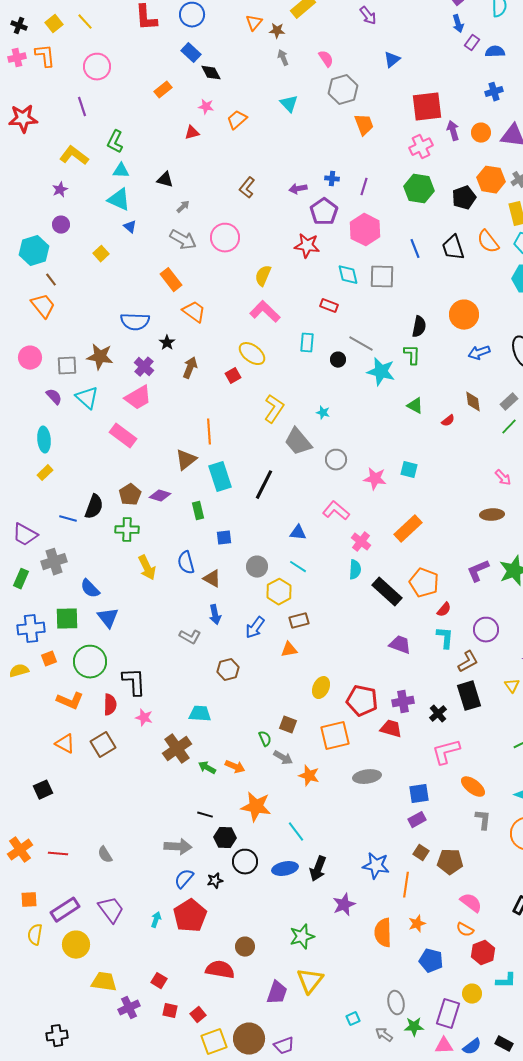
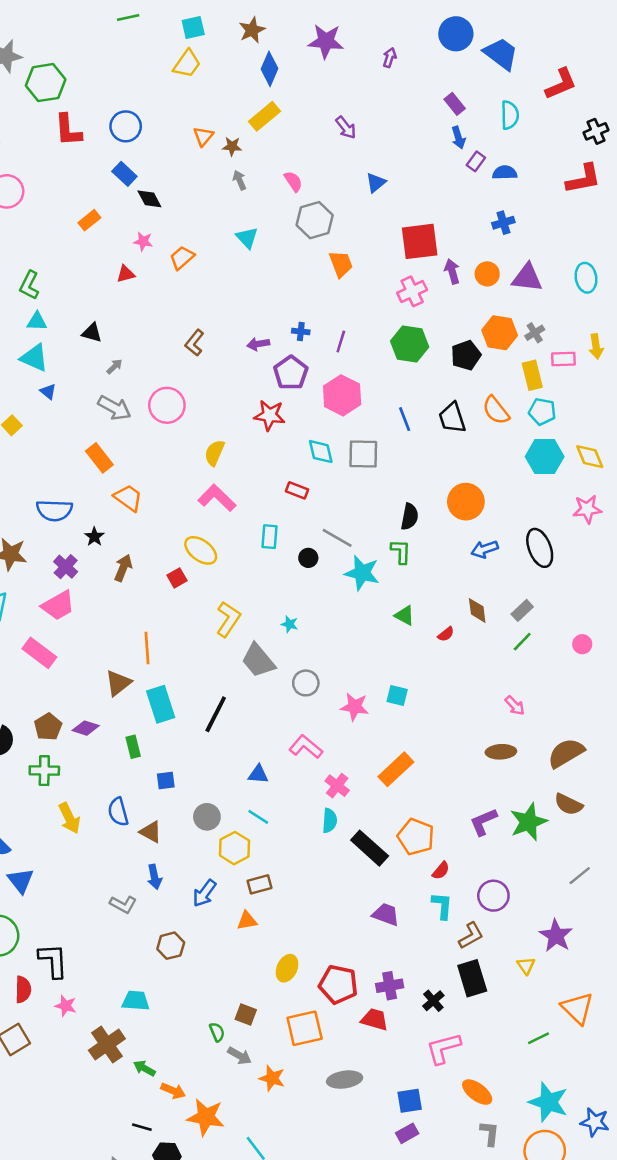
orange arrow: (235, 767) -> (173, 1091), moved

